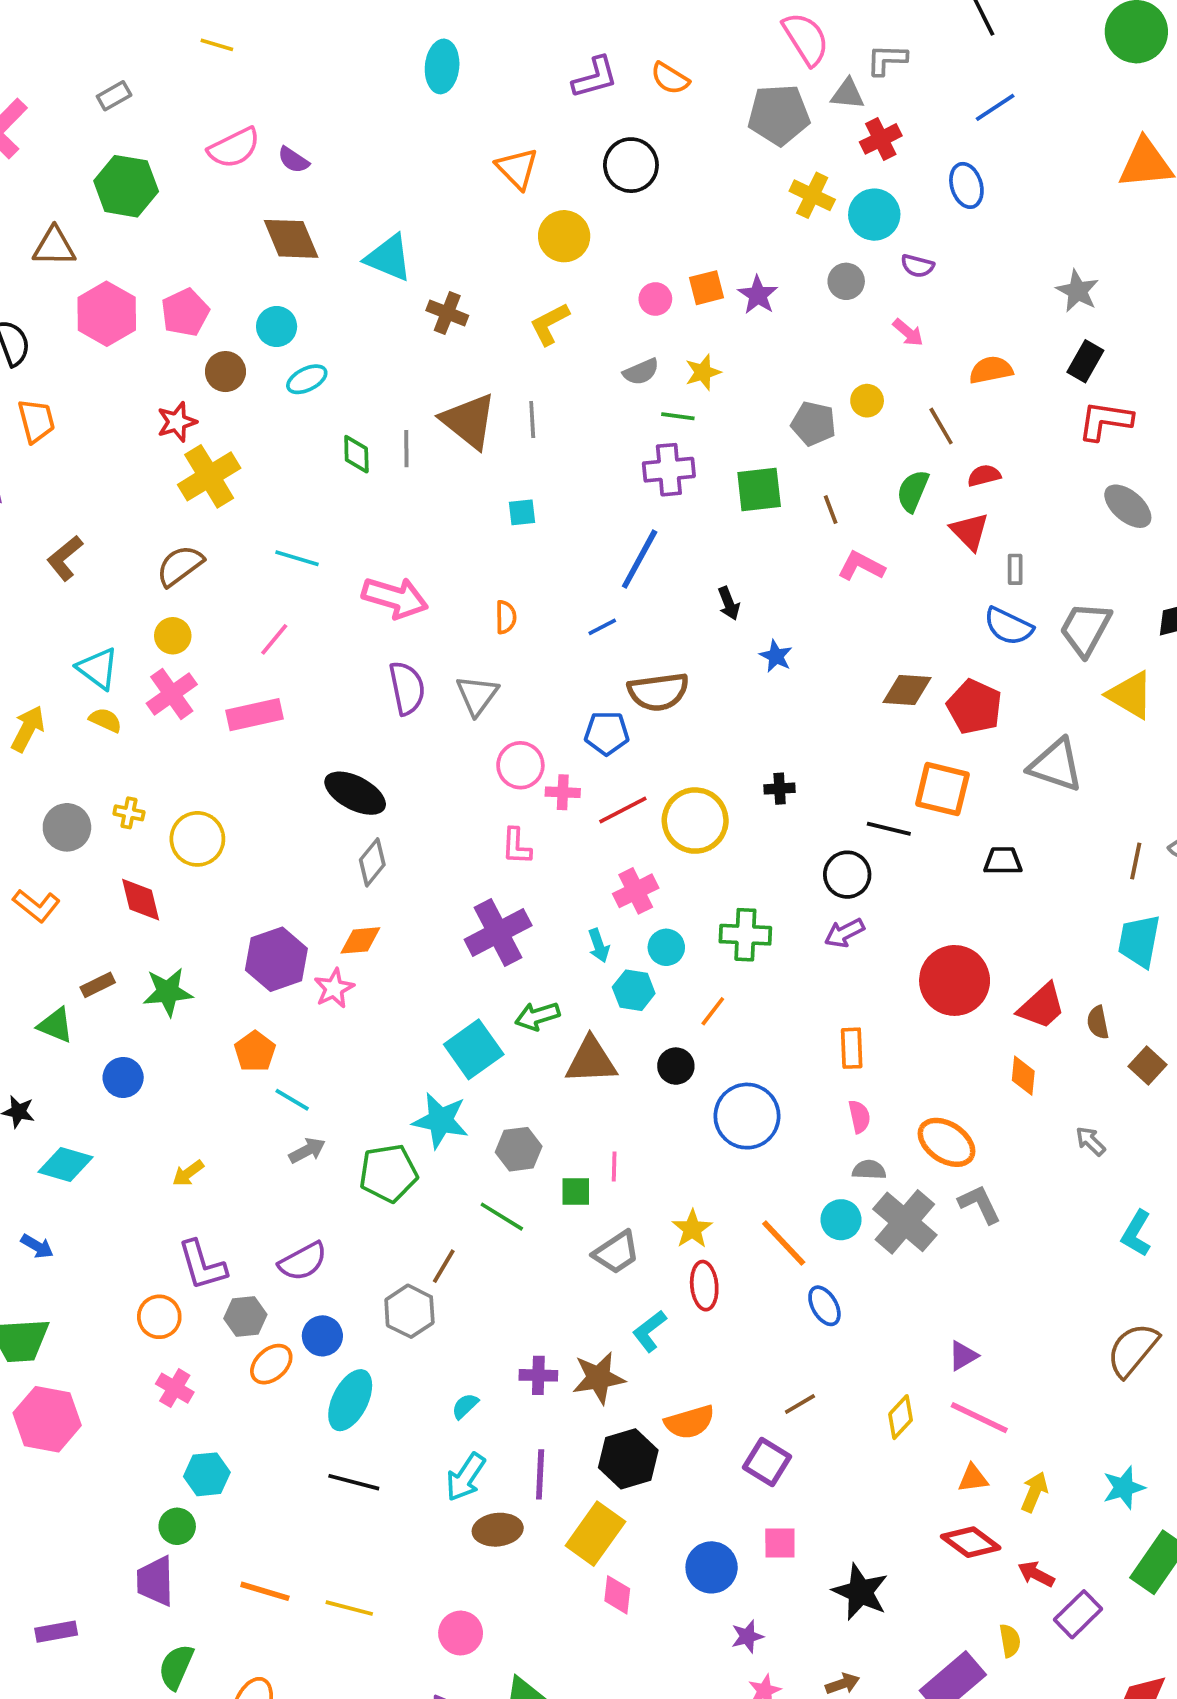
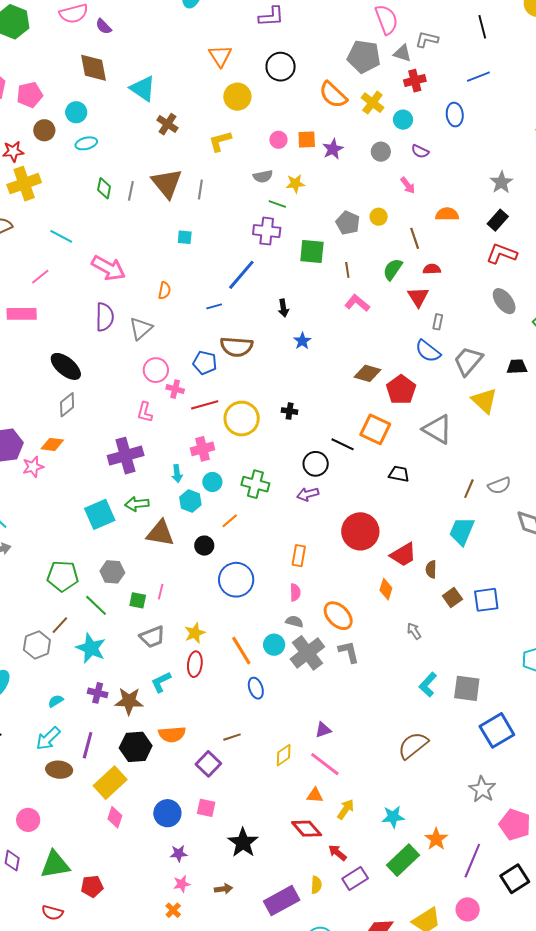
orange semicircle: (670, 78) -> (333, 95), moved, size x1.4
cyan circle: (874, 215) -> (403, 120), size x0.7
cyan star: (441, 1121) -> (91, 648), moved
green pentagon: (388, 1173) -> (63, 576), moved

